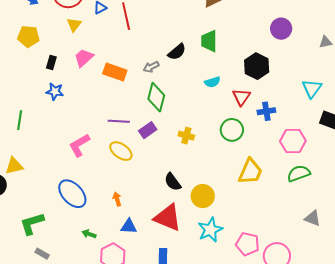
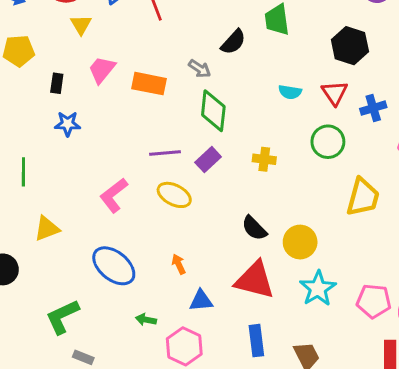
gray arrow: (151, 67) -> (200, 69), turned -112
cyan semicircle: (212, 82) -> (290, 92), moved, turned 35
yellow triangle: (14, 166) -> (47, 229), moved

